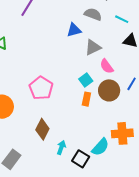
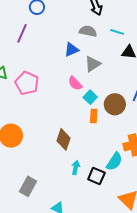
pink semicircle: (107, 66) -> (75, 83), moved
pink pentagon: (41, 88) -> (27, 83), moved
brown diamond: (42, 129) -> (63, 139), moved

